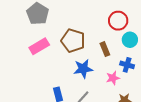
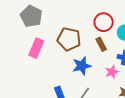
red circle: (118, 21) -> (104, 22), moved
pink rectangle: (39, 46) -> (36, 48), turned -30

